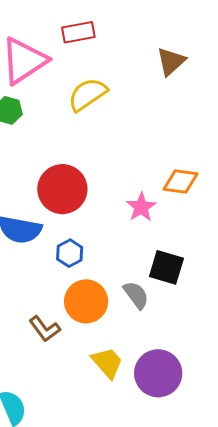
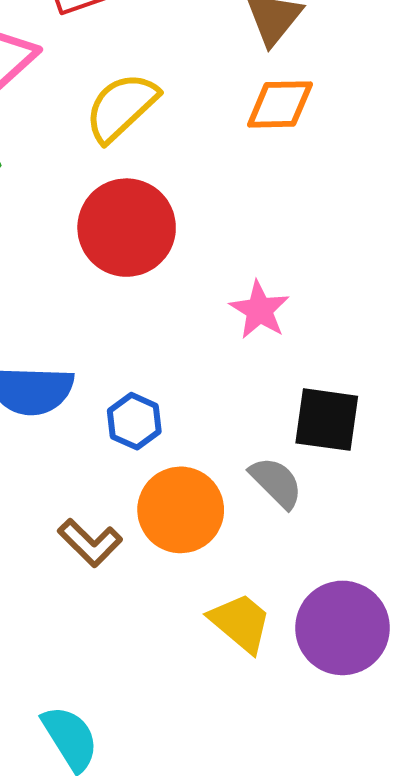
orange diamond: (181, 182) -> (280, 104), moved
red circle: (62, 189) -> (127, 228), moved
brown L-shape: (45, 329) -> (90, 543), moved

